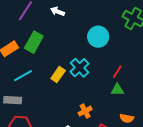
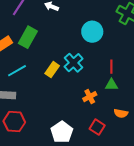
red line: (117, 72) -> (111, 67), turned -32
orange cross: (85, 111) -> (90, 97), moved

